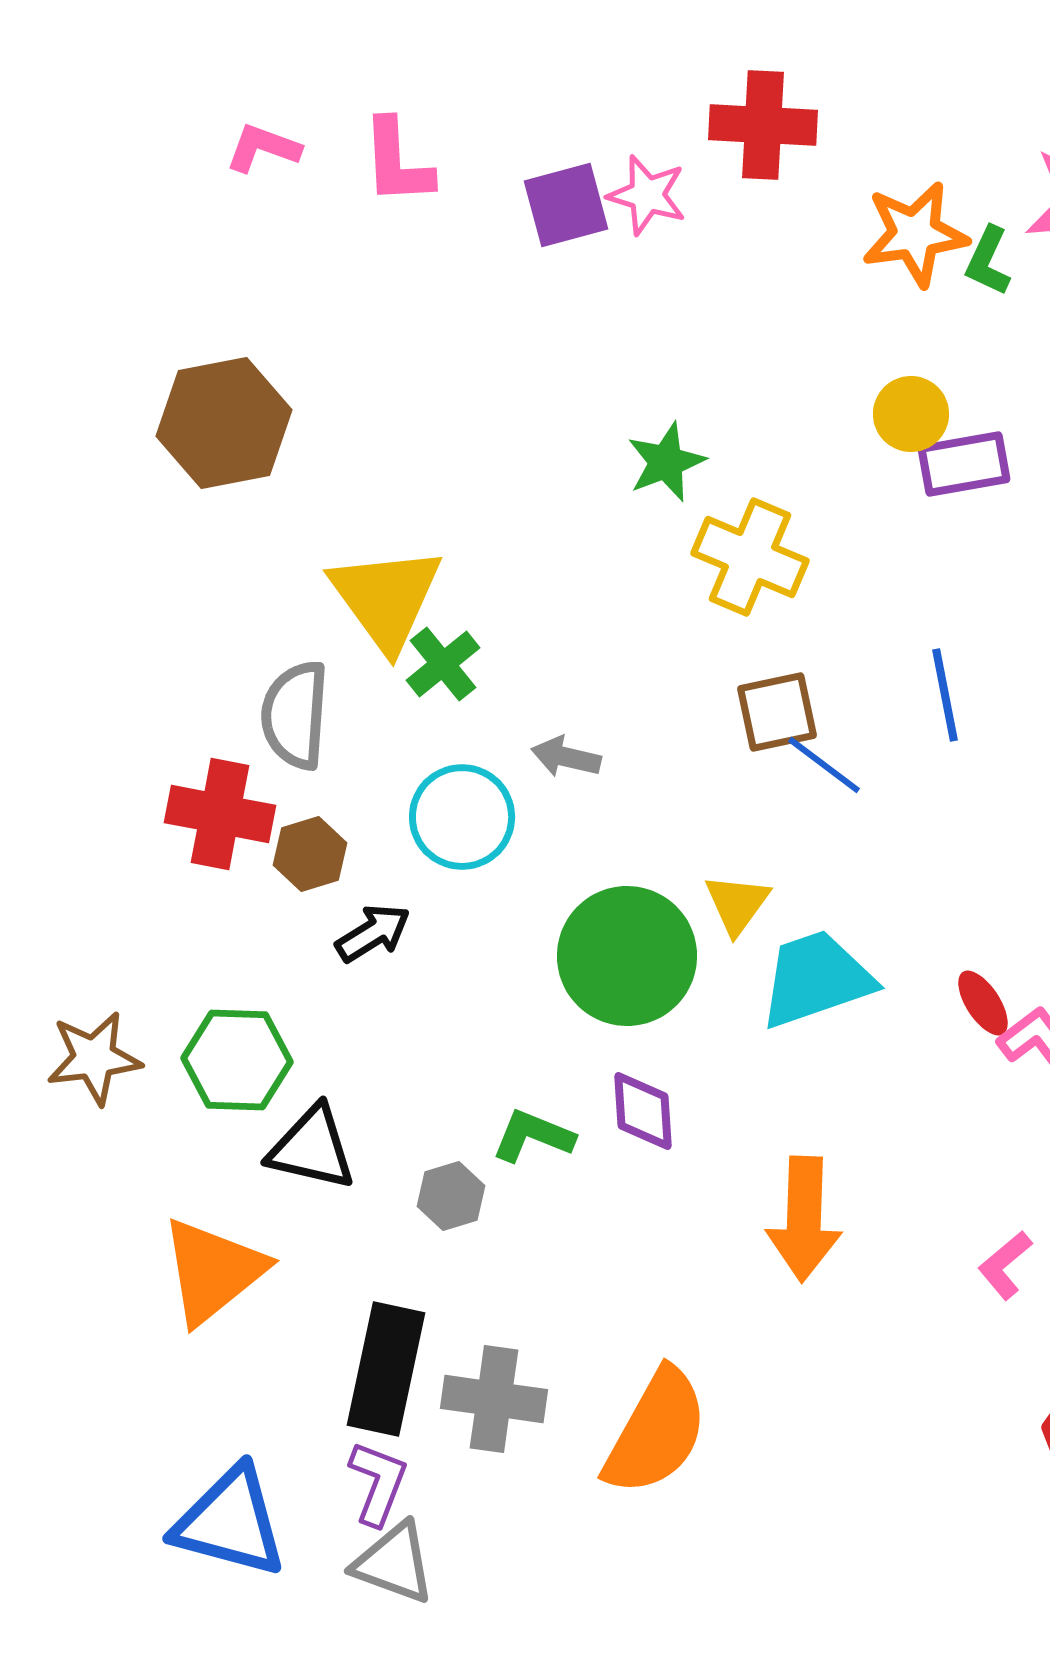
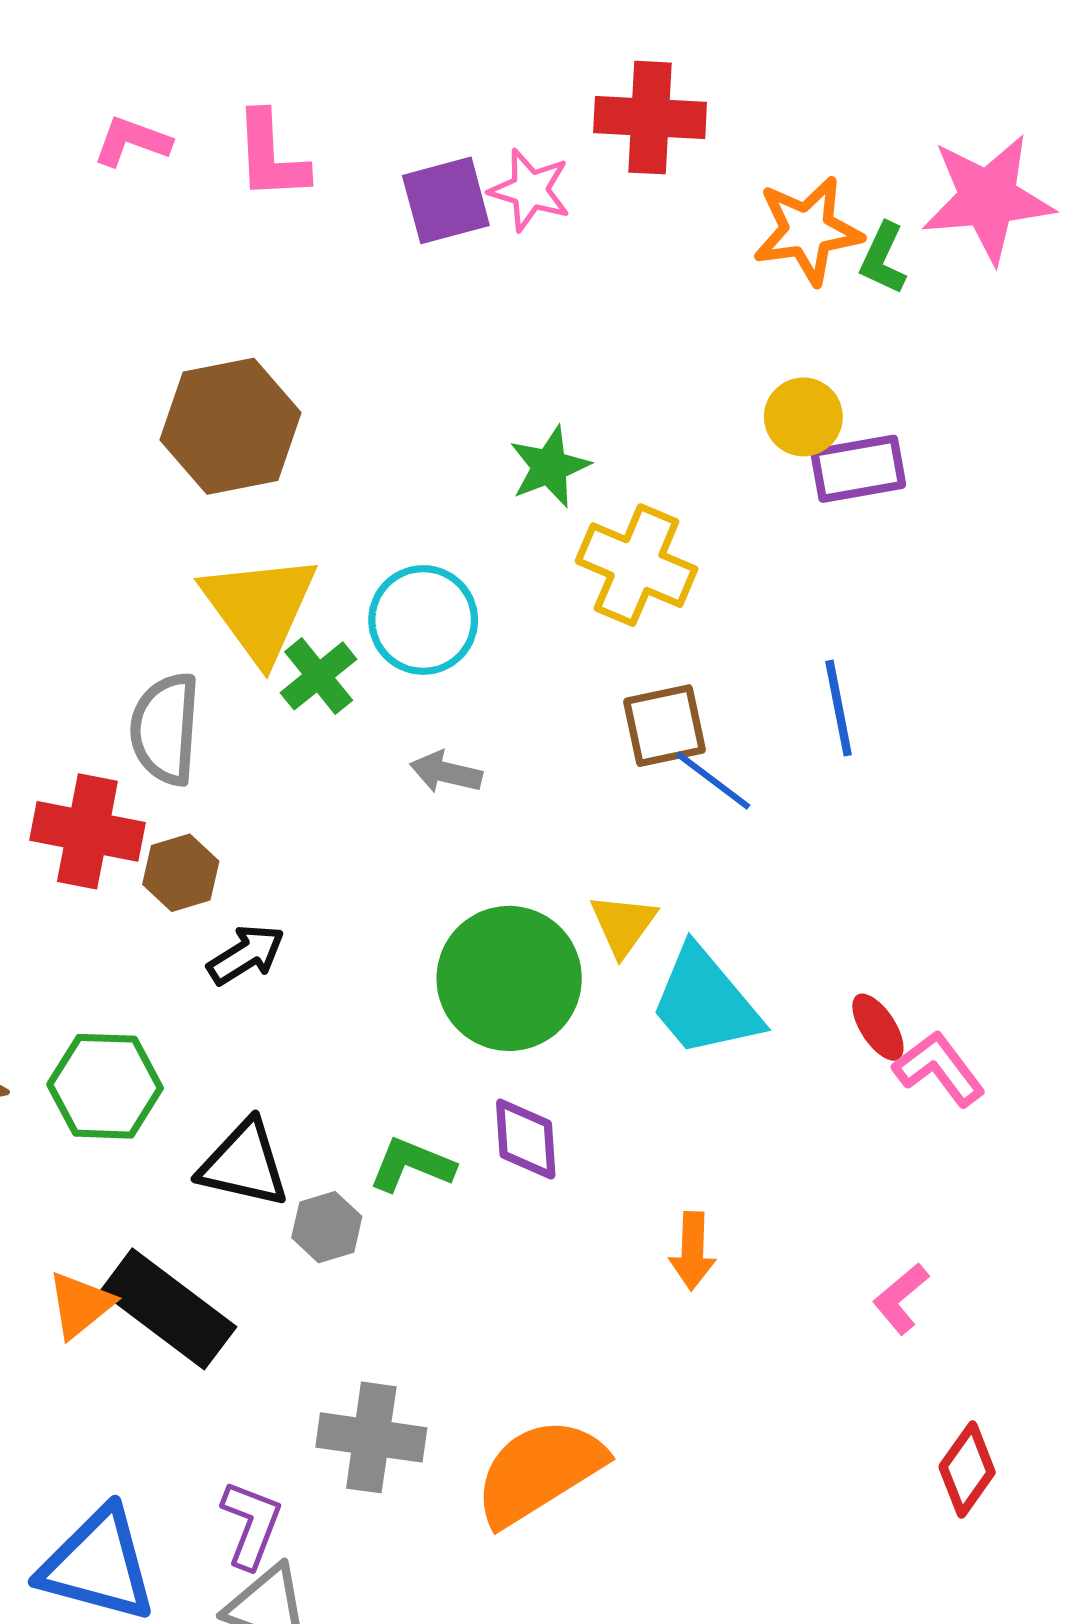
brown hexagon: (224, 423) -> (230, 426), moved
cyan circle: (462, 817) -> (423, 620), moved
cyan trapezoid: (816, 979) -> (705, 1002), turned -111
black triangle: (312, 1148) -> (244, 1164), moved
orange arrow: (804, 1219) -> (693, 1251), size x0.6
orange triangle: (213, 1271) -> (80, 1305), size x0.6
black rectangle: (386, 1369) -> (168, 1309), moved, turned -65
orange semicircle: (656, 1432) -> (539, 1472), turned -151

